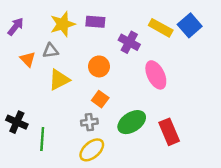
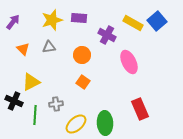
gray triangle: (51, 51) -> (49, 47), moved
yellow triangle: (59, 80) -> (31, 82), moved
gray cross: (89, 122) -> (56, 104), moved
green ellipse: (132, 122) -> (105, 123), moved, turned -60

